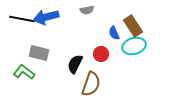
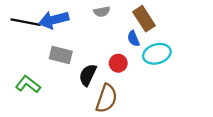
brown rectangle: (133, 26) -> (144, 19), moved
gray rectangle: (39, 53) -> (61, 55), moved

